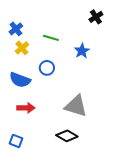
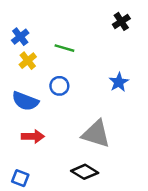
blue star: (82, 51) -> (119, 82), moved

